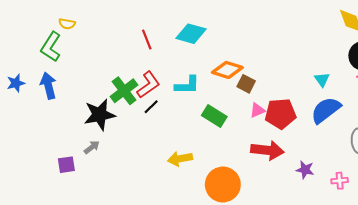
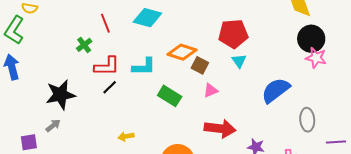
cyan triangle: (322, 79) -> (239, 61), moved
red L-shape: (148, 85) -> (107, 66), turned 36
green cross: (124, 91) -> (84, 45), moved, size x0.6
red pentagon: (280, 114) -> (233, 34), moved
yellow arrow: (180, 159) -> (126, 136), moved, size x0.7

